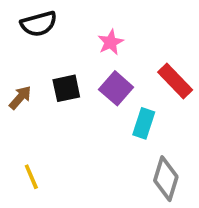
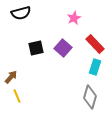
pink star: (111, 42) -> (74, 18), moved
brown arrow: (20, 98) -> (11, 77), moved
cyan rectangle: (144, 123) -> (95, 67), moved

